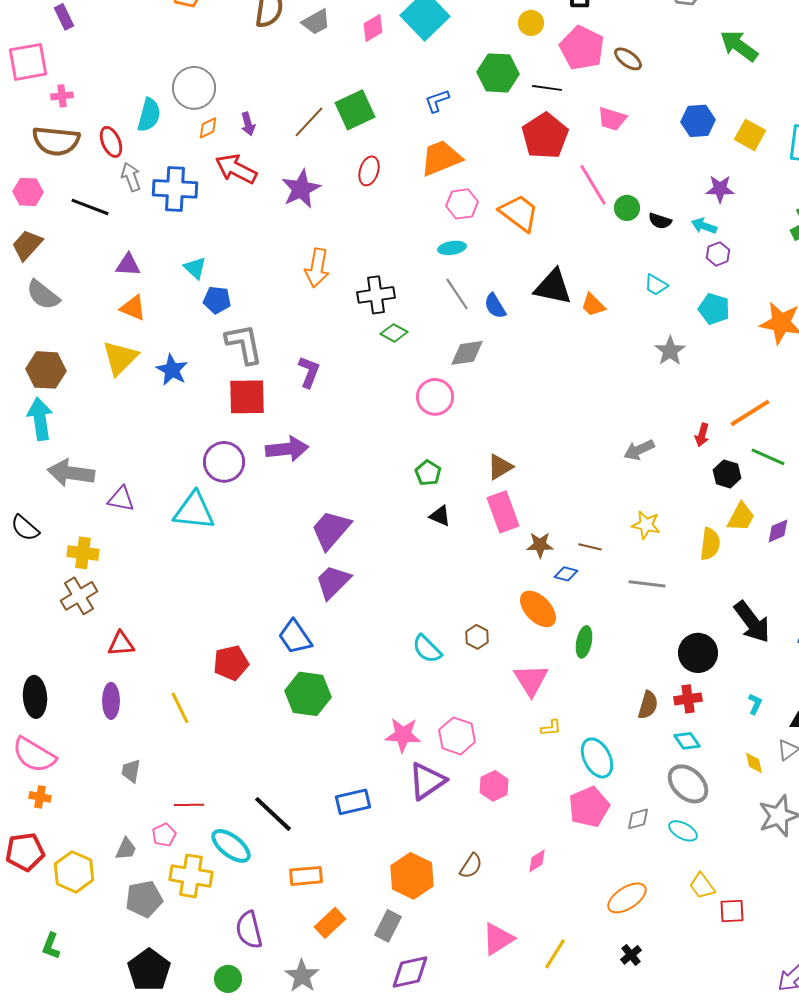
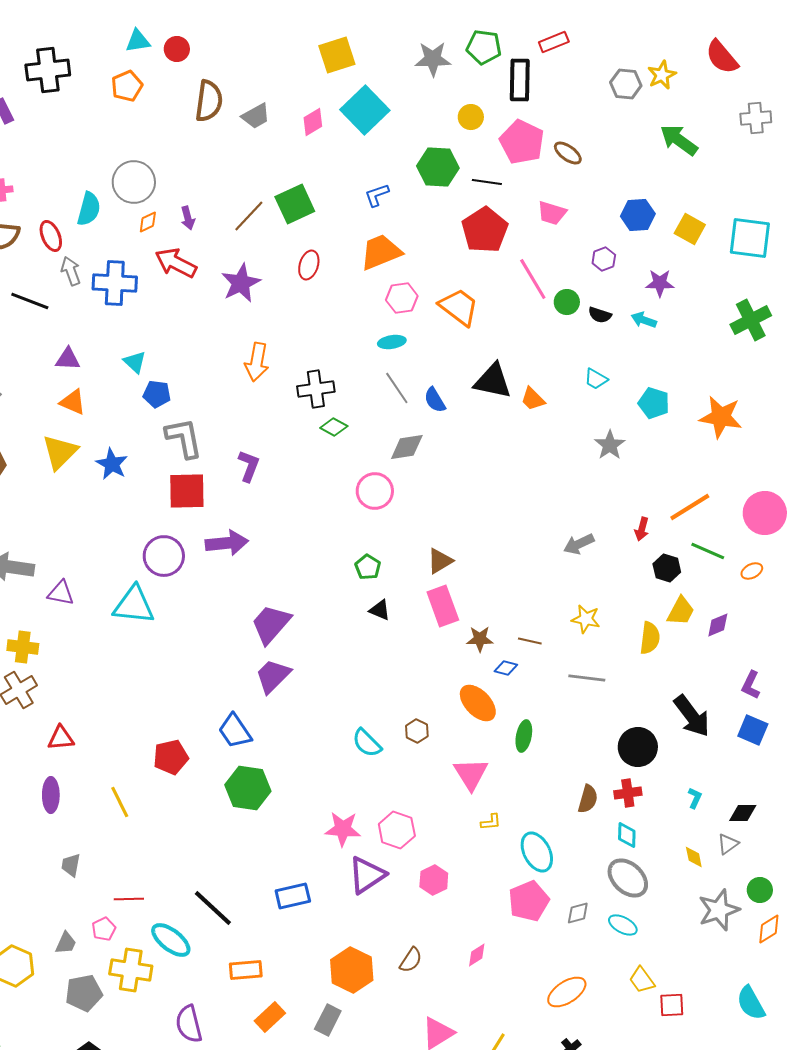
purple hexagon: (718, 254) -> (604, 259), moved
cyan diamond: (687, 741) -> (627, 835), turned 36

